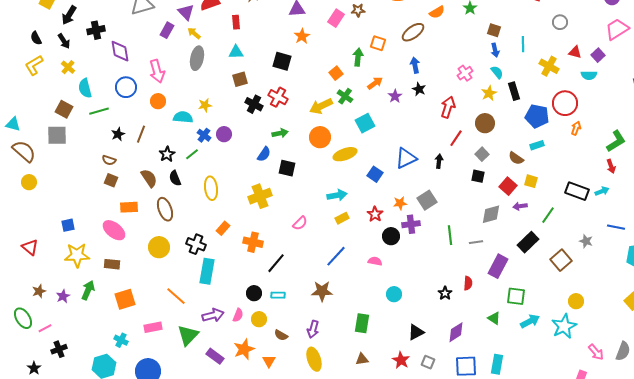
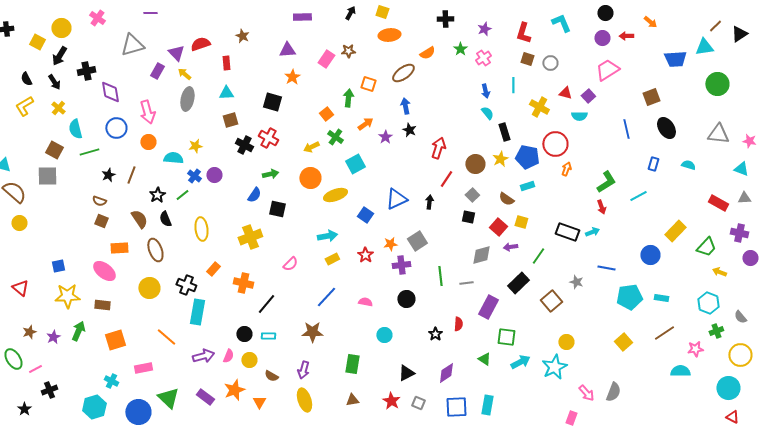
brown square: (494, 30) -> (527, 59), moved
pink cross: (465, 73) -> (483, 58), moved
yellow star: (489, 93) -> (500, 159), moved
yellow arrow: (321, 106) -> (311, 147), size x0.7
black circle: (391, 236) -> (406, 299), moved
green triangle: (188, 335) -> (168, 398), moved, turned -30

